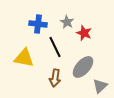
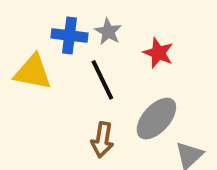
gray star: (67, 22) -> (108, 32), moved
yellow triangle: (24, 58) -> (33, 72), moved

